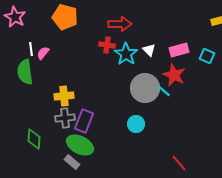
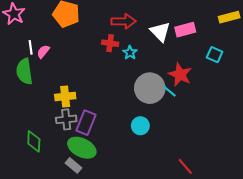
white triangle: (149, 50) -> (160, 32), moved, size x1.5
pink rectangle: (179, 50) -> (185, 30), moved
cyan star: (126, 54) -> (130, 53), size x0.6

